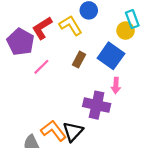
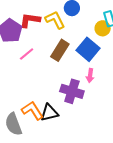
red L-shape: (42, 28) -> (30, 20), turned 35
brown rectangle: (79, 60) -> (60, 50), size x1.5
black triangle: (73, 132) -> (49, 113), turned 30

